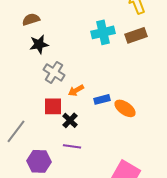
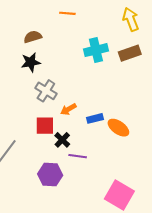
brown semicircle: (31, 19) -> (33, 37), moved
purple line: (72, 146) -> (78, 156), moved
purple hexagon: (39, 161) -> (50, 175), moved

